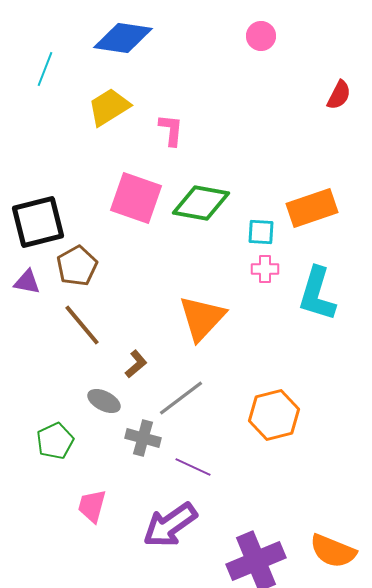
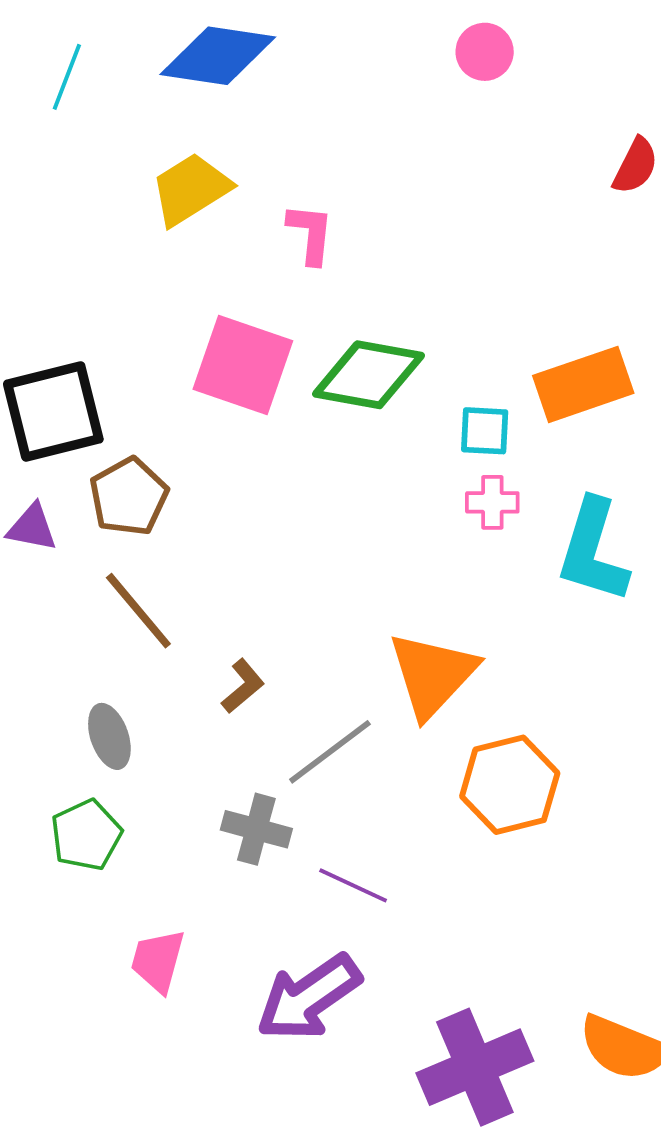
cyan line: (45, 69) -> (67, 77), moved
orange triangle: (202, 318) -> (432, 675), moved
gray ellipse: (104, 401) -> (109, 736), moved, turned 44

